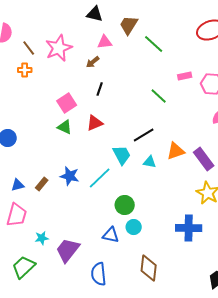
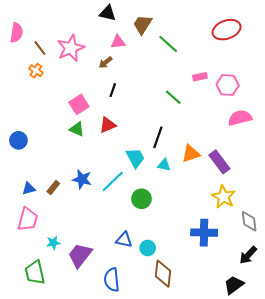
orange cross: (25, 70) -> (36, 71), turned 32
black line: (144, 135) -> (158, 137), turned -40
green circle: (125, 205) -> (141, 199), moved
cyan circle: (134, 227) -> (148, 248), moved
green trapezoid: (24, 267) -> (35, 273), turned -60

